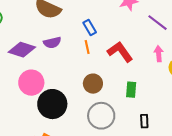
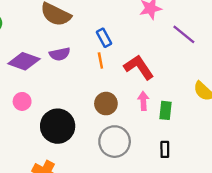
pink arrow: (159, 54) -> (143, 101), moved
pink circle: (31, 83) -> (22, 101), moved, size x0.6
green rectangle: (131, 90) -> (166, 110), moved

